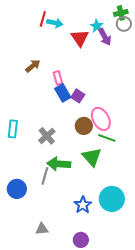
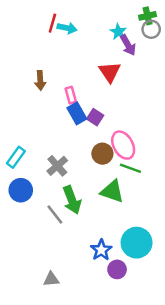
red triangle: (80, 38) -> (110, 72), moved
brown arrow: (33, 66) -> (40, 80), turned 126
cyan rectangle: (13, 129) -> (16, 157), turned 30
green triangle: (92, 157) -> (112, 191), turned -30
green arrow: (59, 164) -> (72, 200), turned -115
gray line: (45, 176) -> (55, 215), turned -54
blue circle: (17, 189) -> (21, 190), moved
purple circle: (81, 240) -> (117, 269), moved

